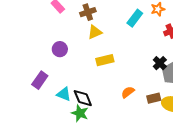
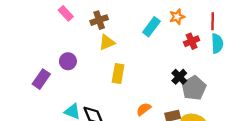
yellow rectangle: (105, 60) -> (118, 73), turned -66
purple rectangle: (40, 80) -> (41, 79), moved

